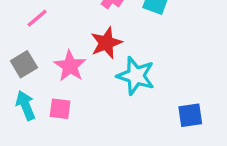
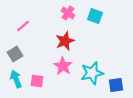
pink star: (70, 66) -> (63, 66), moved
cyan star: (136, 76) -> (92, 73), moved, turned -30

